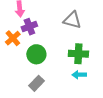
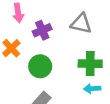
purple cross: (29, 27) -> (42, 30), moved

